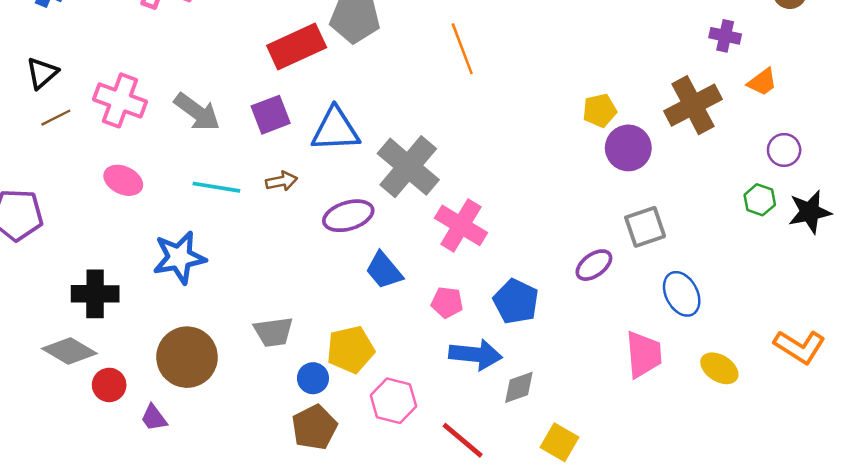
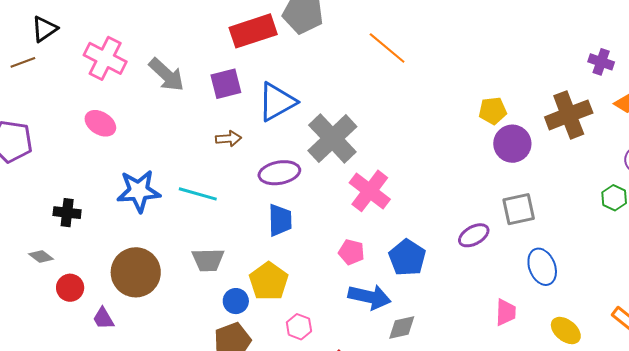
orange line: (462, 49) -> (387, 48), turned -36
brown line: (56, 118) -> (23, 62), moved
blue triangle: (335, 130) -> (277, 102), turned -33
cyan line: (216, 187) -> (198, 194), moved
blue trapezoid: (384, 270) -> (280, 220), moved, turned -148
black cross: (95, 294) -> (67, 213), size x0.7
yellow pentagon: (350, 350) -> (269, 281), turned -30
gray diamond: (69, 351) -> (41, 257), size x0.6
pink trapezoid: (644, 354) -> (506, 312), size x0.7
pink hexagon: (393, 401) -> (299, 327), size x0.7

